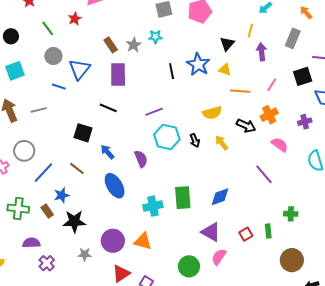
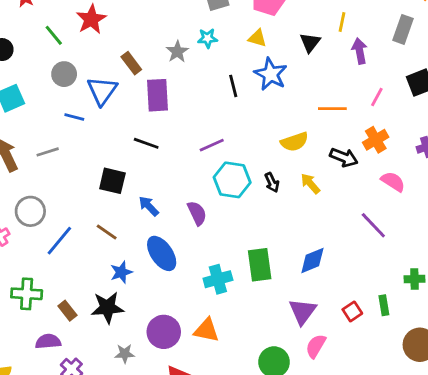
red star: (75, 19) -> (91, 19), size x1.5
brown rectangle: (111, 45) -> (131, 63), moved
yellow triangle: (225, 70) -> (257, 38), moved
blue star: (62, 195) -> (121, 272), moved
brown rectangle: (47, 211) -> (67, 311), moved
purple triangle: (211, 232) -> (302, 312), turned 40

